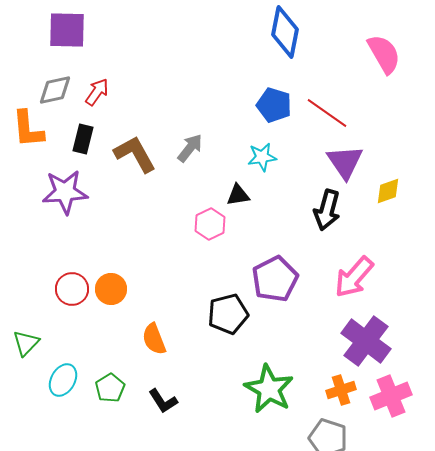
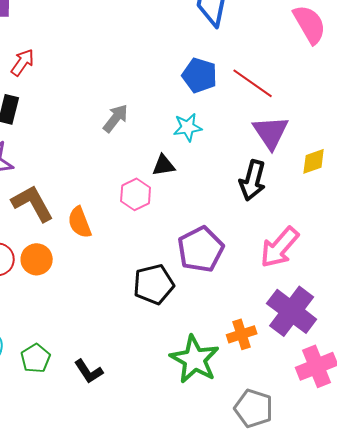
brown L-shape: (135, 154) -> (33, 203), moved
orange semicircle: (154, 339) -> (80, 222), moved
orange cross: (341, 390) -> (242, 334), moved

